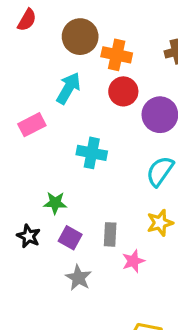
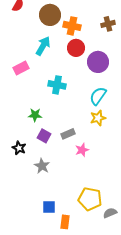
yellow star: (160, 223) -> (98, 118), moved
gray rectangle: (110, 234) -> (68, 134), turned 64
black star: (29, 236) -> (19, 148), moved
gray star: (78, 278) -> (42, 166), moved

